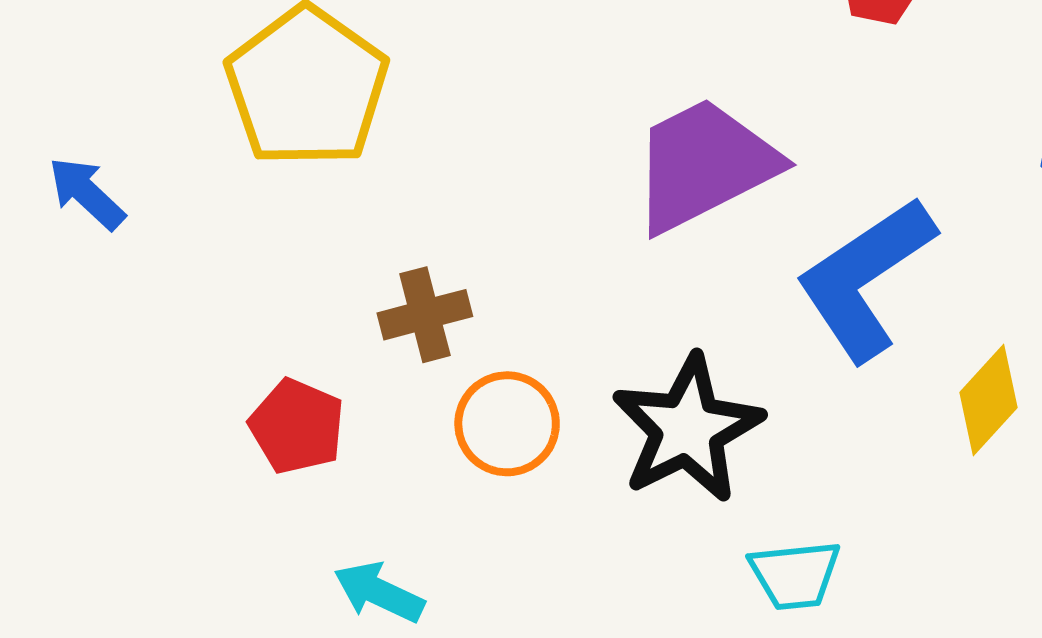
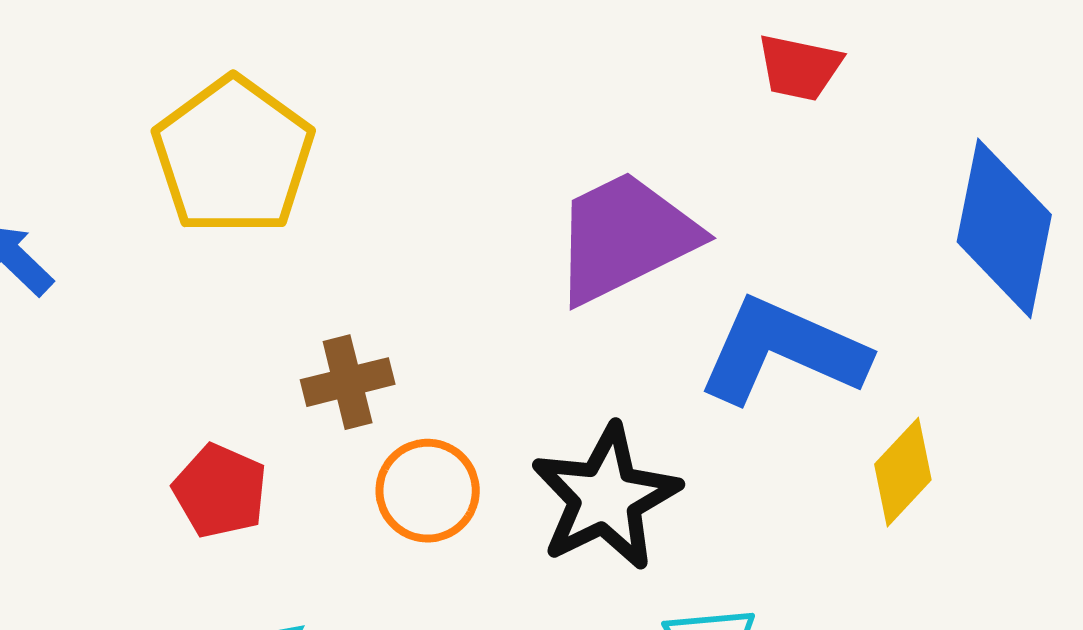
blue L-shape: (865, 278) -> (783, 351), turned 57

